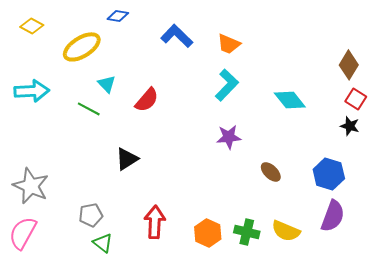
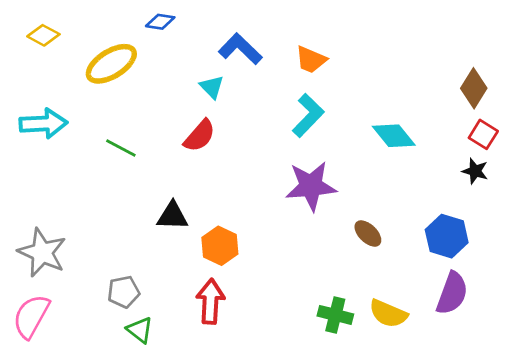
cyan triangle: (107, 84) -> (212, 87), moved
purple star: (229, 137) -> (311, 186), size x1.5
black triangle: (127, 159) -> (172, 216), turned 35
orange hexagon: (208, 233) -> (220, 246), moved

